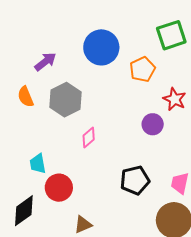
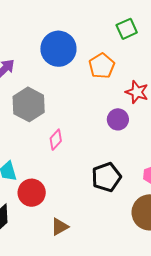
green square: (171, 35) -> (127, 29), size x0.7

